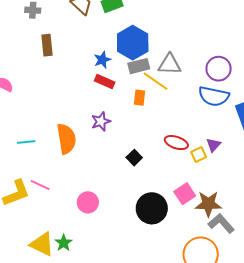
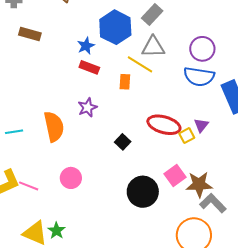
brown rectangle: (47, 45) -> (30, 34), turned -65
gray rectangle: (139, 66) -> (152, 15), moved, turned -30
red ellipse: (176, 143) -> (164, 125), size x1.4
pink line: (40, 185) -> (29, 186), moved
pink circle: (88, 202) -> (71, 178), moved

